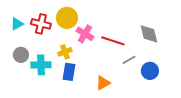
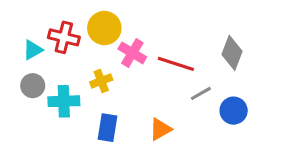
cyan triangle: (17, 24) -> (33, 50), moved
gray diamond: (149, 34) -> (232, 53), turned 35
blue rectangle: (69, 72) -> (107, 128), moved

